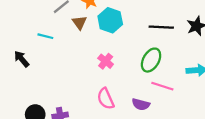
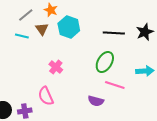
cyan line: (45, 36) -> (22, 36), moved
pink cross: (106, 61) -> (56, 67), moved
pink semicircle: (106, 99) -> (46, 96), moved

